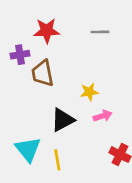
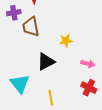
pink arrow: (103, 116) -> (88, 64), moved, turned 32
yellow line: (57, 160) -> (51, 98), moved

